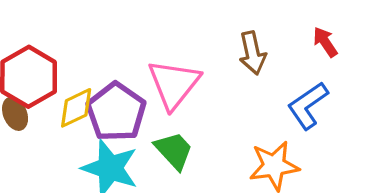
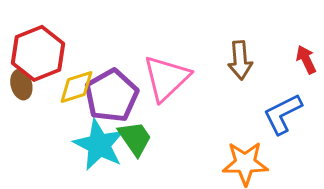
green trapezoid: (174, 151) -> (135, 138), moved

